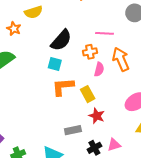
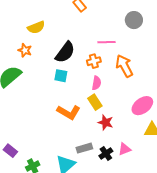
orange star: (14, 29) -> (25, 50), moved
pink semicircle: (99, 69) -> (97, 83), moved
orange L-shape: (63, 87) -> (69, 112), moved, turned -140
gray rectangle: (73, 130) -> (84, 148), moved

